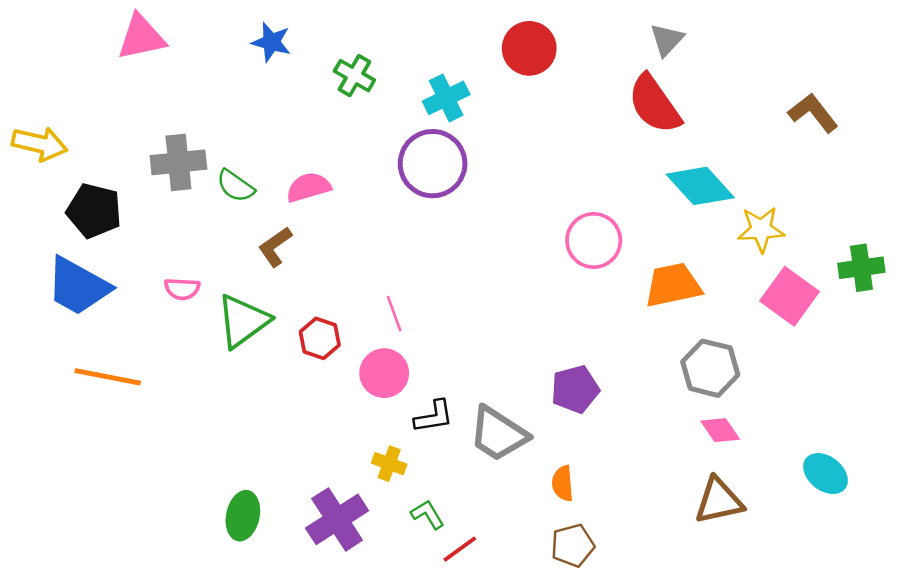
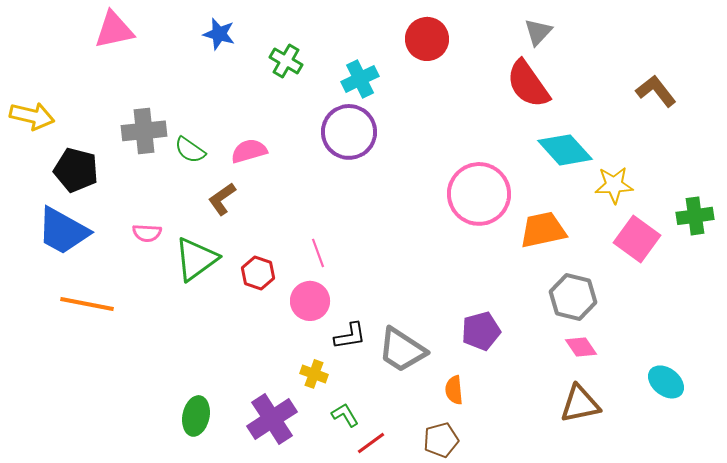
pink circle: (594, 240) -> (479, 194), size x1.4
purple pentagon: (575, 389) -> (481, 331), moved
brown pentagon: (573, 545) -> (441, 440), moved

